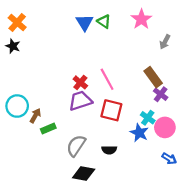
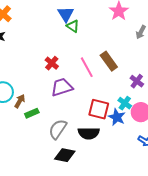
green triangle: (104, 21) -> (73, 26), moved
brown rectangle: (153, 77) -> (109, 61), moved
red cross: (80, 82) -> (52, 63), moved
red square: (111, 110) -> (99, 109), moved
black semicircle: (109, 150) -> (89, 133), size x1.5

